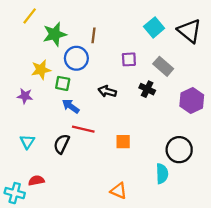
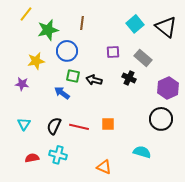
brown line: (94, 35) -> (82, 23), moved
green square: (63, 83) -> (73, 76), moved
red line: (83, 129) -> (79, 127), moved
black circle: (179, 150) -> (161, 119), moved
cyan semicircle: (162, 174) -> (142, 152), turned -72
cyan cross: (15, 193) -> (58, 155), moved

